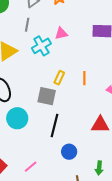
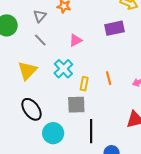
gray line: (27, 25) -> (40, 40), turned -40
cyan cross: (41, 46) -> (63, 69), moved

